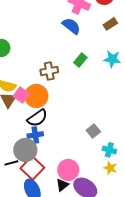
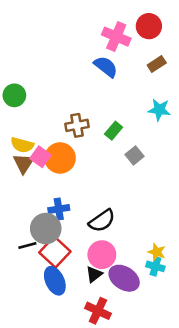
green rectangle: (80, 60) -> (114, 131), moved
black semicircle: (37, 118) -> (102, 221), moved
gray square: (93, 131) -> (135, 155), moved
cyan cross: (109, 150) -> (155, 266), moved

